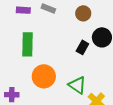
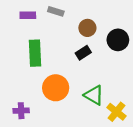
brown circle: (83, 13) -> (87, 28), moved
black rectangle: (82, 47) -> (83, 53), moved, turned 32

